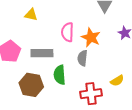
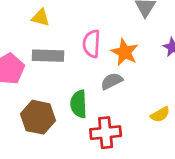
gray rectangle: (42, 53) -> (48, 56), moved
gray semicircle: (82, 58) -> (112, 81), turned 56
red cross: (91, 94) -> (106, 133), moved

